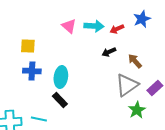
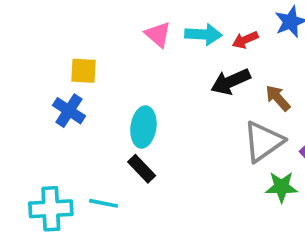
black arrow: (109, 52) -> (231, 82), size x1.5
blue cross: (32, 71) -> (69, 111), moved, turned 30
green star: (137, 110) -> (281, 187), turned 30

